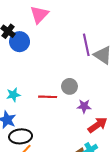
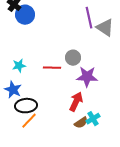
purple star: (84, 106) -> (87, 77), size x1.5
red arrow: (98, 125) -> (76, 102), moved, turned -30

